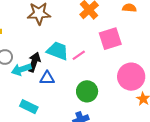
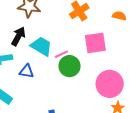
black arrow: (34, 62) -> (18, 36), moved
green circle: (87, 91) -> (70, 66), moved

